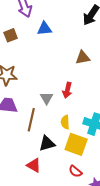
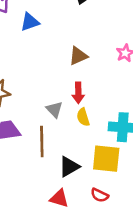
brown triangle: (83, 58) -> (78, 56), moved
yellow semicircle: (65, 122) -> (83, 117), moved
red semicircle: (75, 171) -> (100, 195), moved

